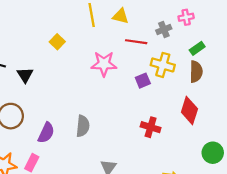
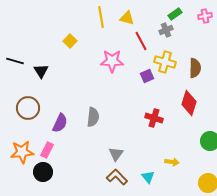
pink cross: (186, 17) -> (205, 16), moved
red line: (136, 42) -> (141, 41), turned 54
green rectangle: (197, 48) -> (175, 14), moved

